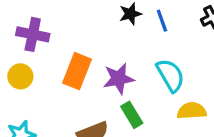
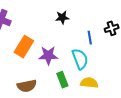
blue line: (162, 21) -> (90, 38), moved
green rectangle: (132, 115) -> (62, 80), moved

